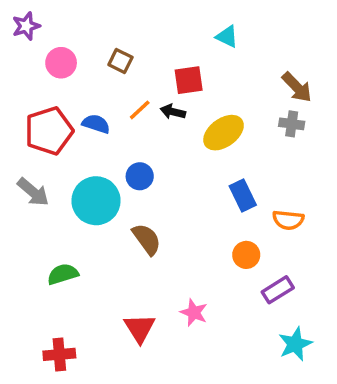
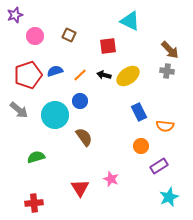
cyan triangle: (227, 37) -> (130, 21), size x1.5
orange line: (140, 110) -> (80, 75), moved
black arrow: (173, 112) -> (104, 75), moved
blue semicircle: (96, 124) -> (55, 71), turned -35

